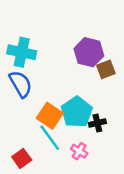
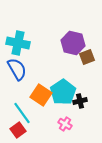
cyan line: (50, 138) -> (22, 113), moved

